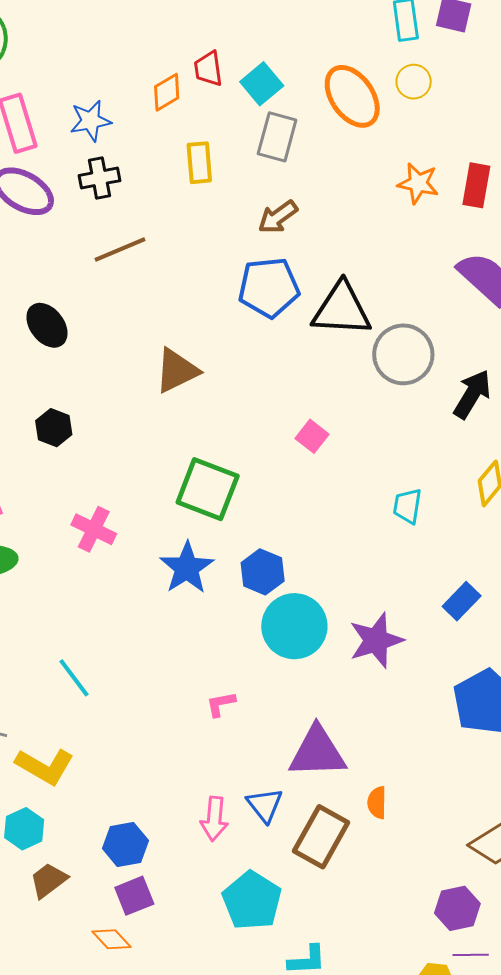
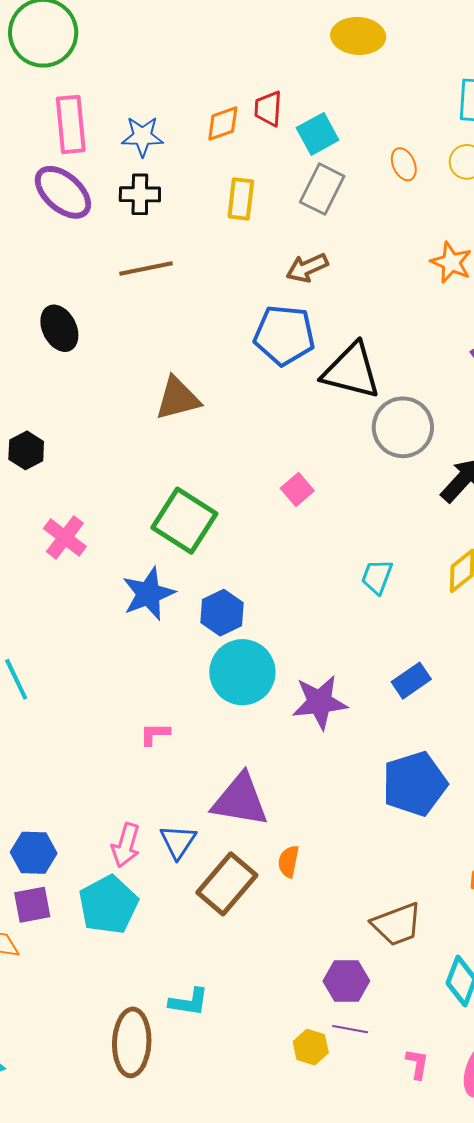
orange ellipse: (352, 96) -> (404, 164), size x0.5
black hexagon: (54, 428) -> (26, 450), moved
cyan pentagon: (252, 901) -> (108, 905), moved

